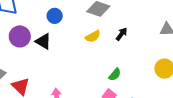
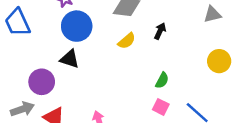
blue circle: (55, 16) -> (77, 26), size x1.6
purple circle: (20, 36) -> (42, 82), moved

